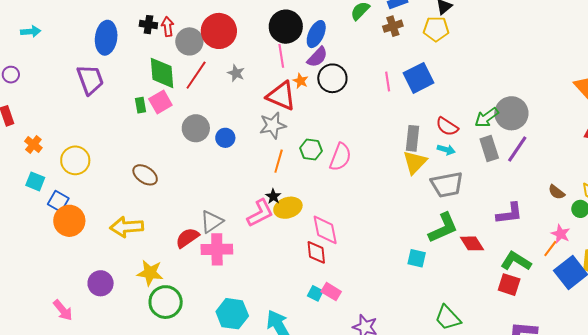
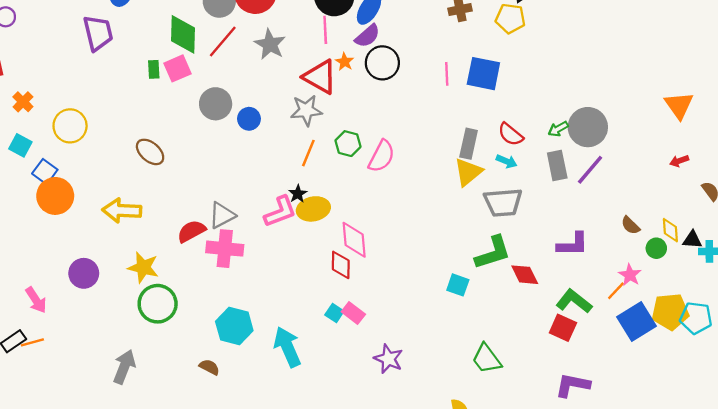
gray star: (236, 73) -> (270, 44), size x1.5
blue square: (419, 78) -> (483, 74), turned 32
green arrow: (487, 118) -> (558, 129), size x0.7

